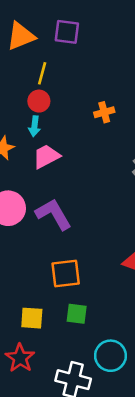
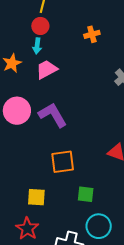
green square: (77, 314) -> (86, 194), moved

